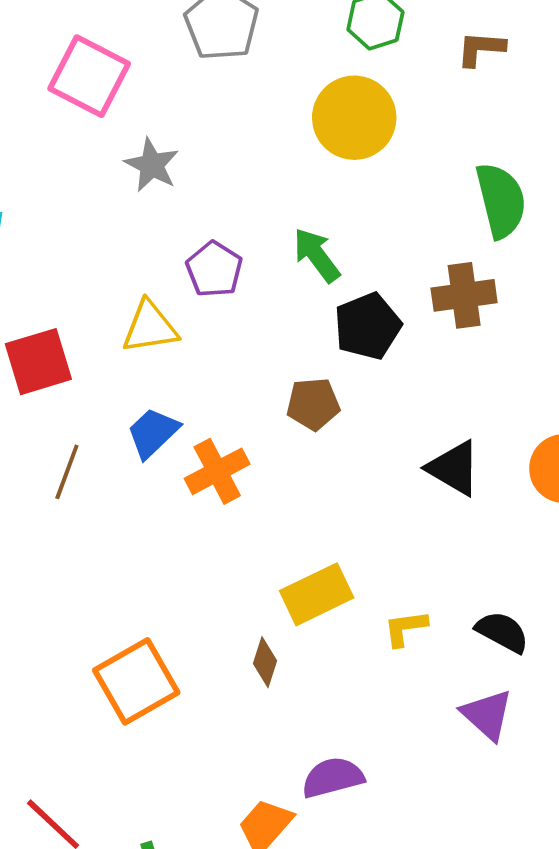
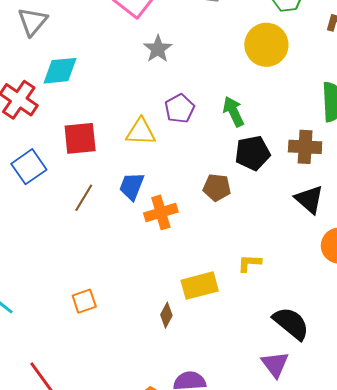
blue trapezoid: (153, 433) -> (132, 186), turned -36
black triangle: (454, 468) -> (309, 199), moved
yellow L-shape: (405, 628) -> (249, 263), moved
black semicircle: (502, 632) -> (291, 323), size x1.4
orange square: (136, 681) -> (84, 301), moved, size x0.6

